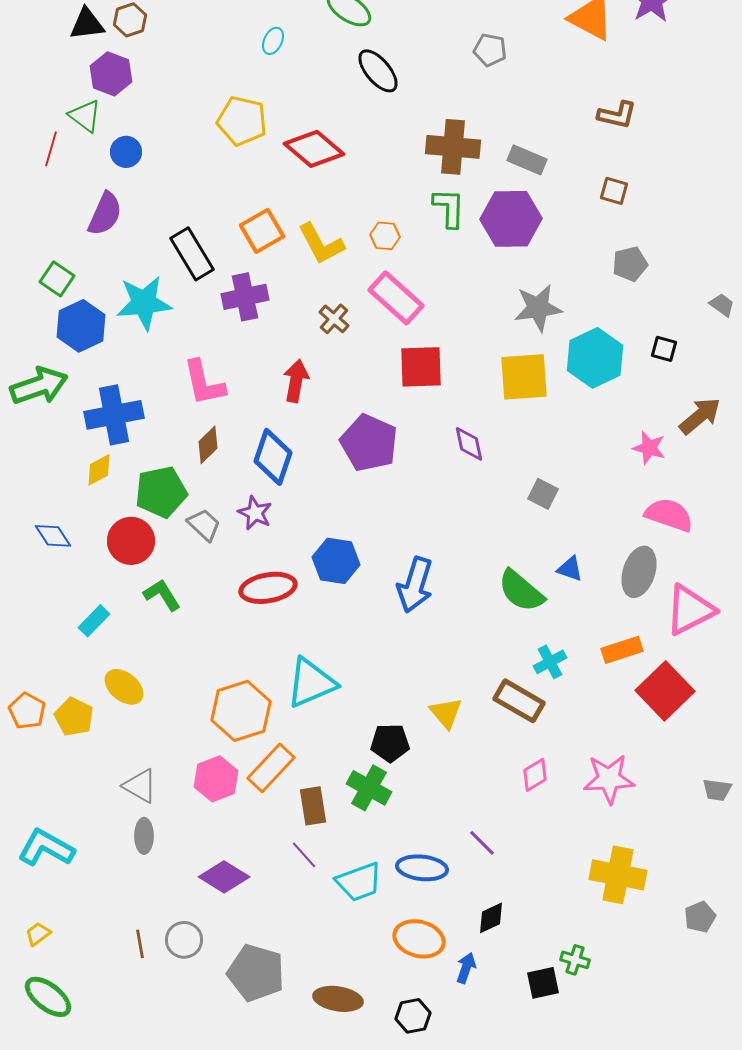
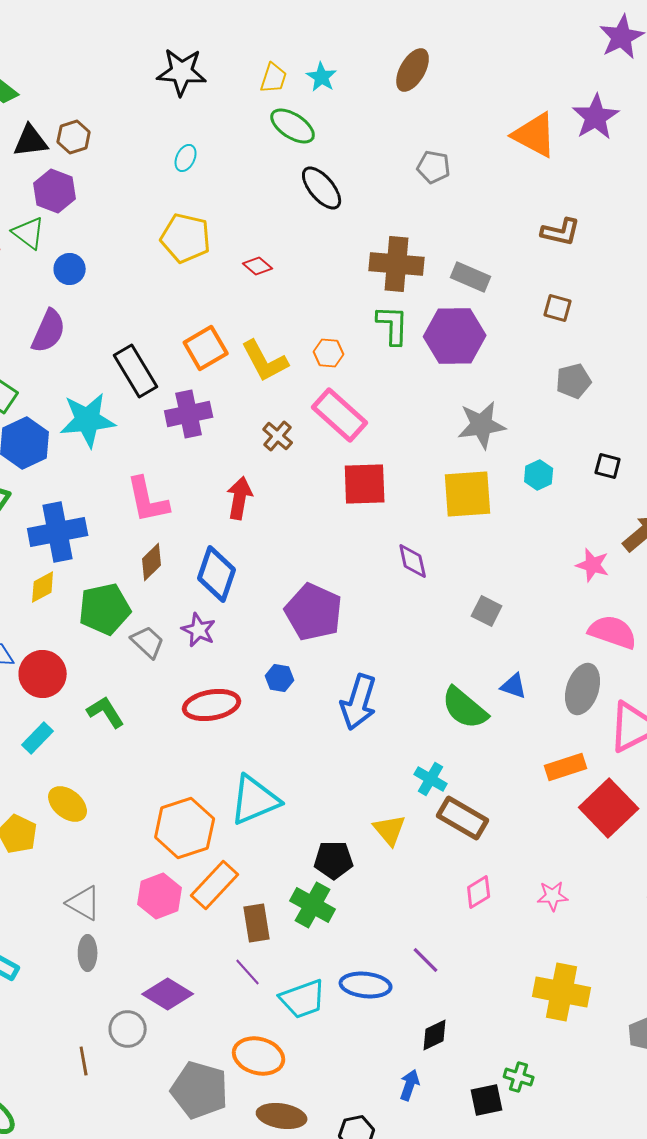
cyan ellipse: (273, 41) -> (186, 158), moved
red diamond: (314, 149) -> (258, 266), size x0.5
cyan hexagon: (595, 358) -> (539, 475), size x0.5
purple pentagon: (369, 443) -> (314, 612), moved
red circle: (131, 541) -> (43, 674), moved
blue hexagon: (336, 561) -> (280, 678), size x0.6
cyan cross: (550, 662) -> (431, 779), moved, turned -32
pink star: (609, 779) -> (553, 896), size x0.6
orange ellipse: (419, 939) -> (259, 1056), moved
gray circle: (184, 940) -> (128, 1029), moved

